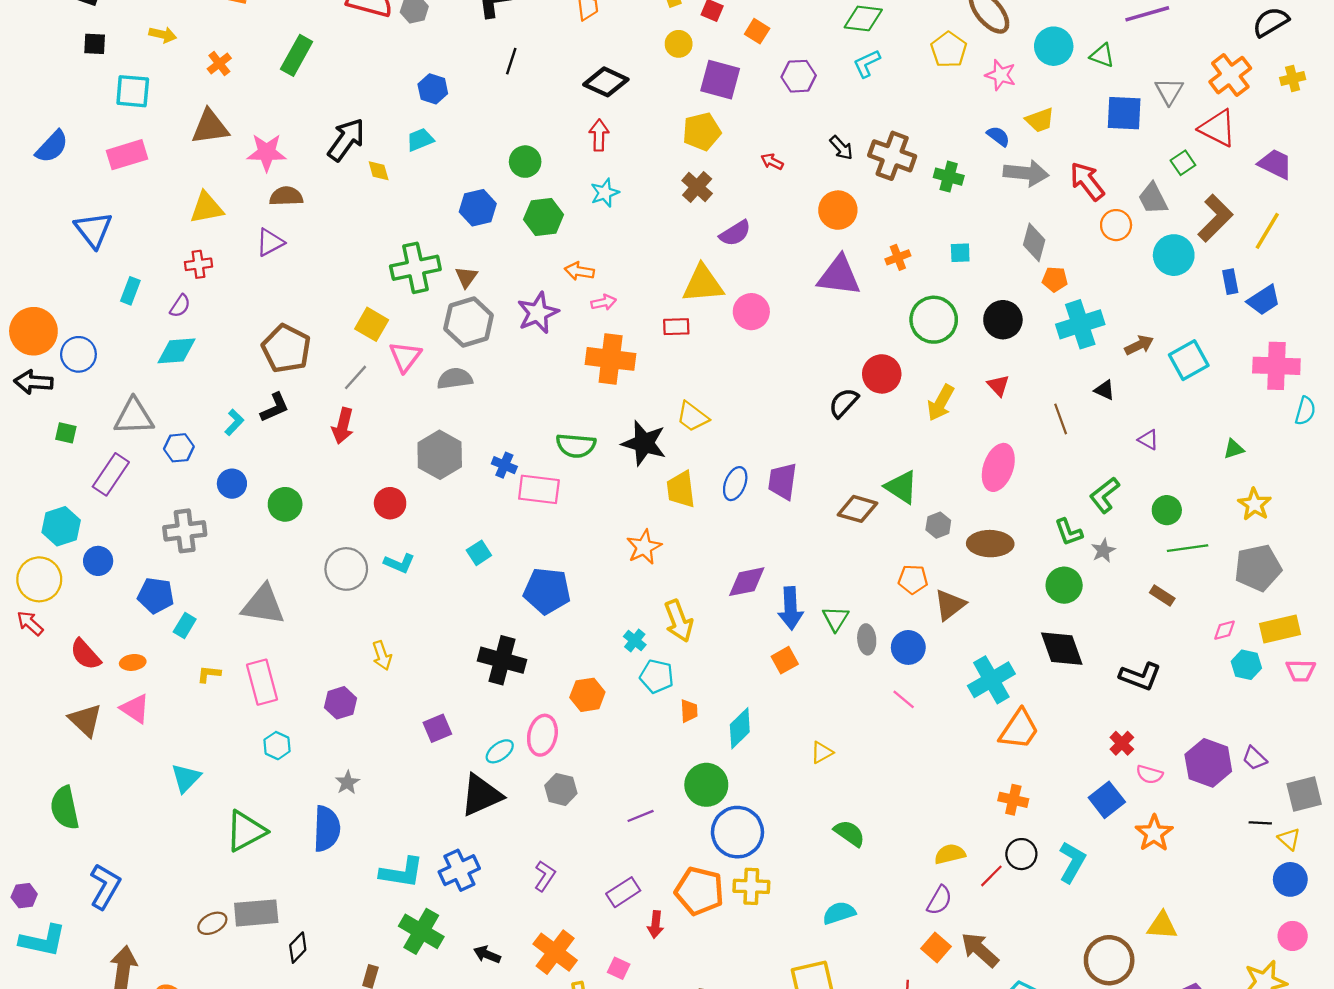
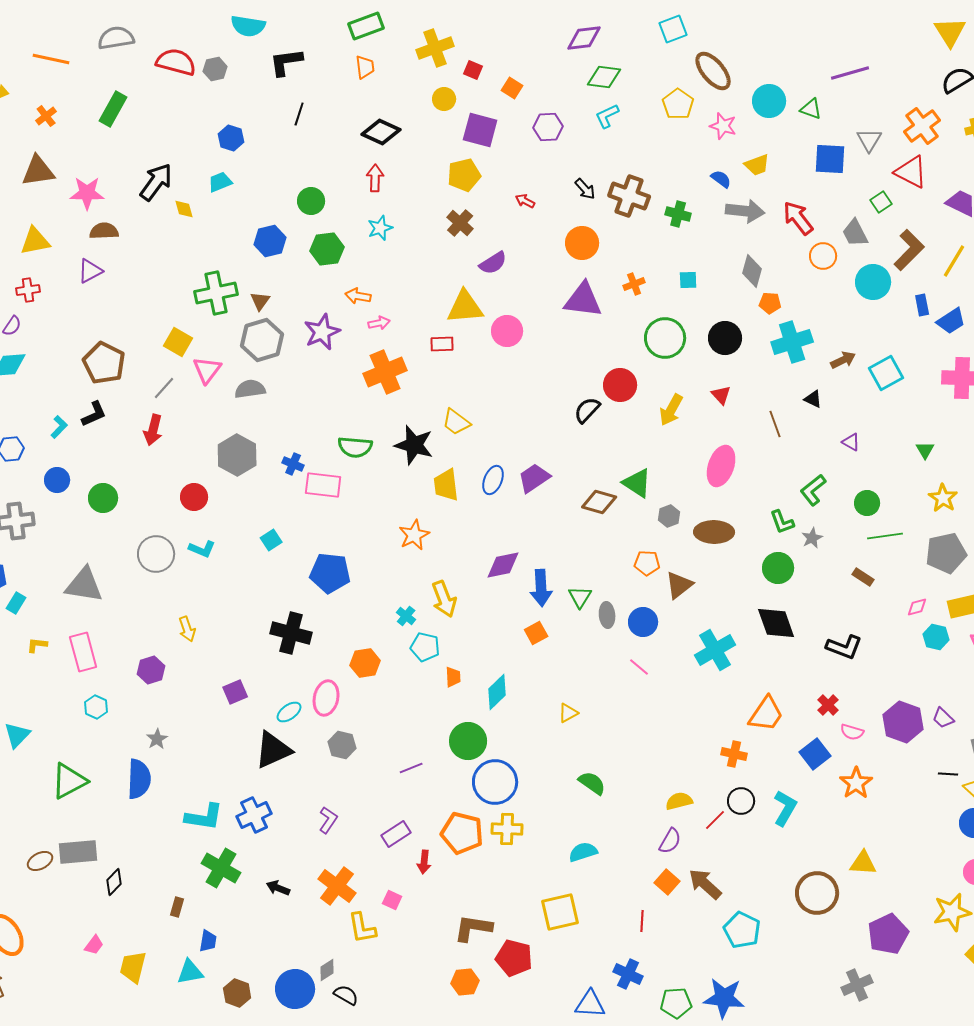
orange cross: (611, 359) -> (385, 372), turned -30
green triangle: (1234, 449) -> (925, 450), turned -42
purple trapezoid: (782, 481) -> (534, 478), turned 48
orange trapezoid: (1019, 729) -> (766, 714), moved

